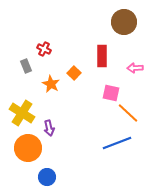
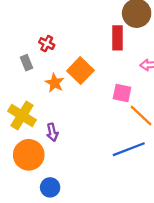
red rectangle: (102, 56) -> (117, 38), moved
orange square: (74, 73) -> (80, 71), size x1.6

